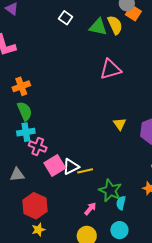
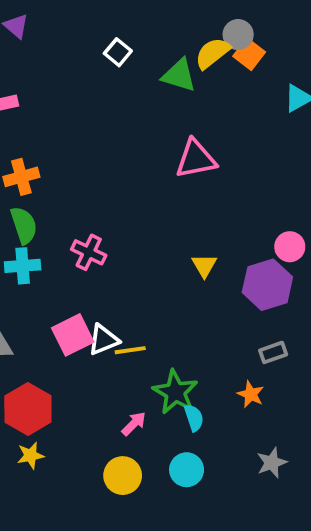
yellow semicircle: (115, 25) -> (212, 53), moved, turned -108
pink cross: (38, 146) -> (89, 252), moved
cyan semicircle: (121, 203) -> (194, 418), turned 144

